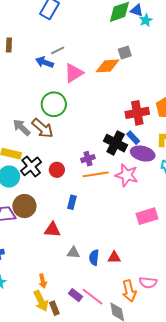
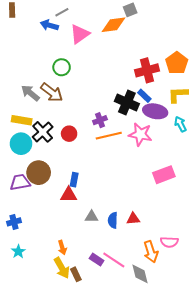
green circle: (54, 104) -> (62, 67), size x0.7
blue rectangle: (72, 202) -> (74, 180), moved

